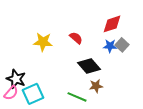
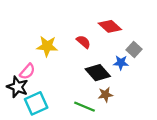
red diamond: (112, 24) -> (110, 26), moved, turned 60
blue star: (110, 46) -> (121, 63), moved
pink semicircle: (11, 93) -> (27, 71), moved

